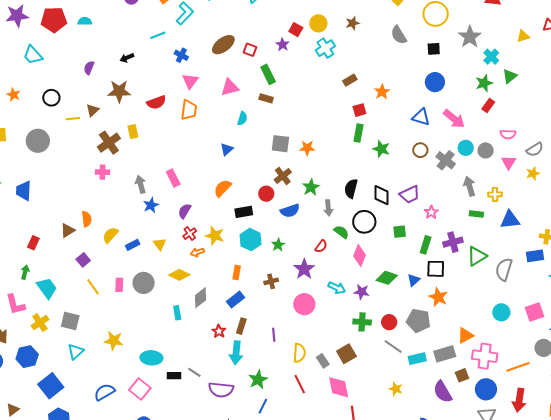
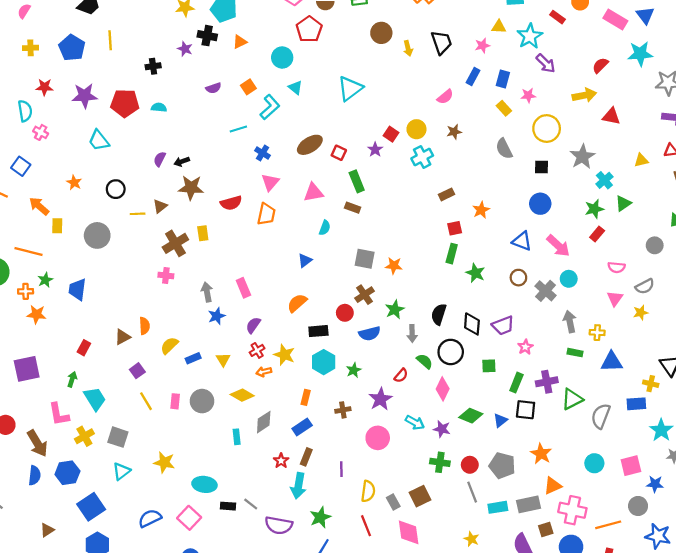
black arrow: (127, 58) -> (182, 161), moved
gray circle: (486, 150) -> (655, 245), moved
orange star: (438, 297) -> (541, 454), moved
gray line: (393, 347) -> (472, 492), turned 30

